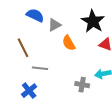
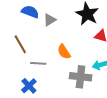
orange semicircle: (69, 43) -> (64, 52), moved
gray cross: (82, 85) -> (81, 77), size x1.5

